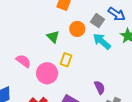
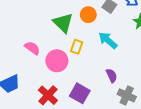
green triangle: (53, 37) -> (63, 23), size x1.5
cyan arrow: (102, 41) -> (108, 40), moved

